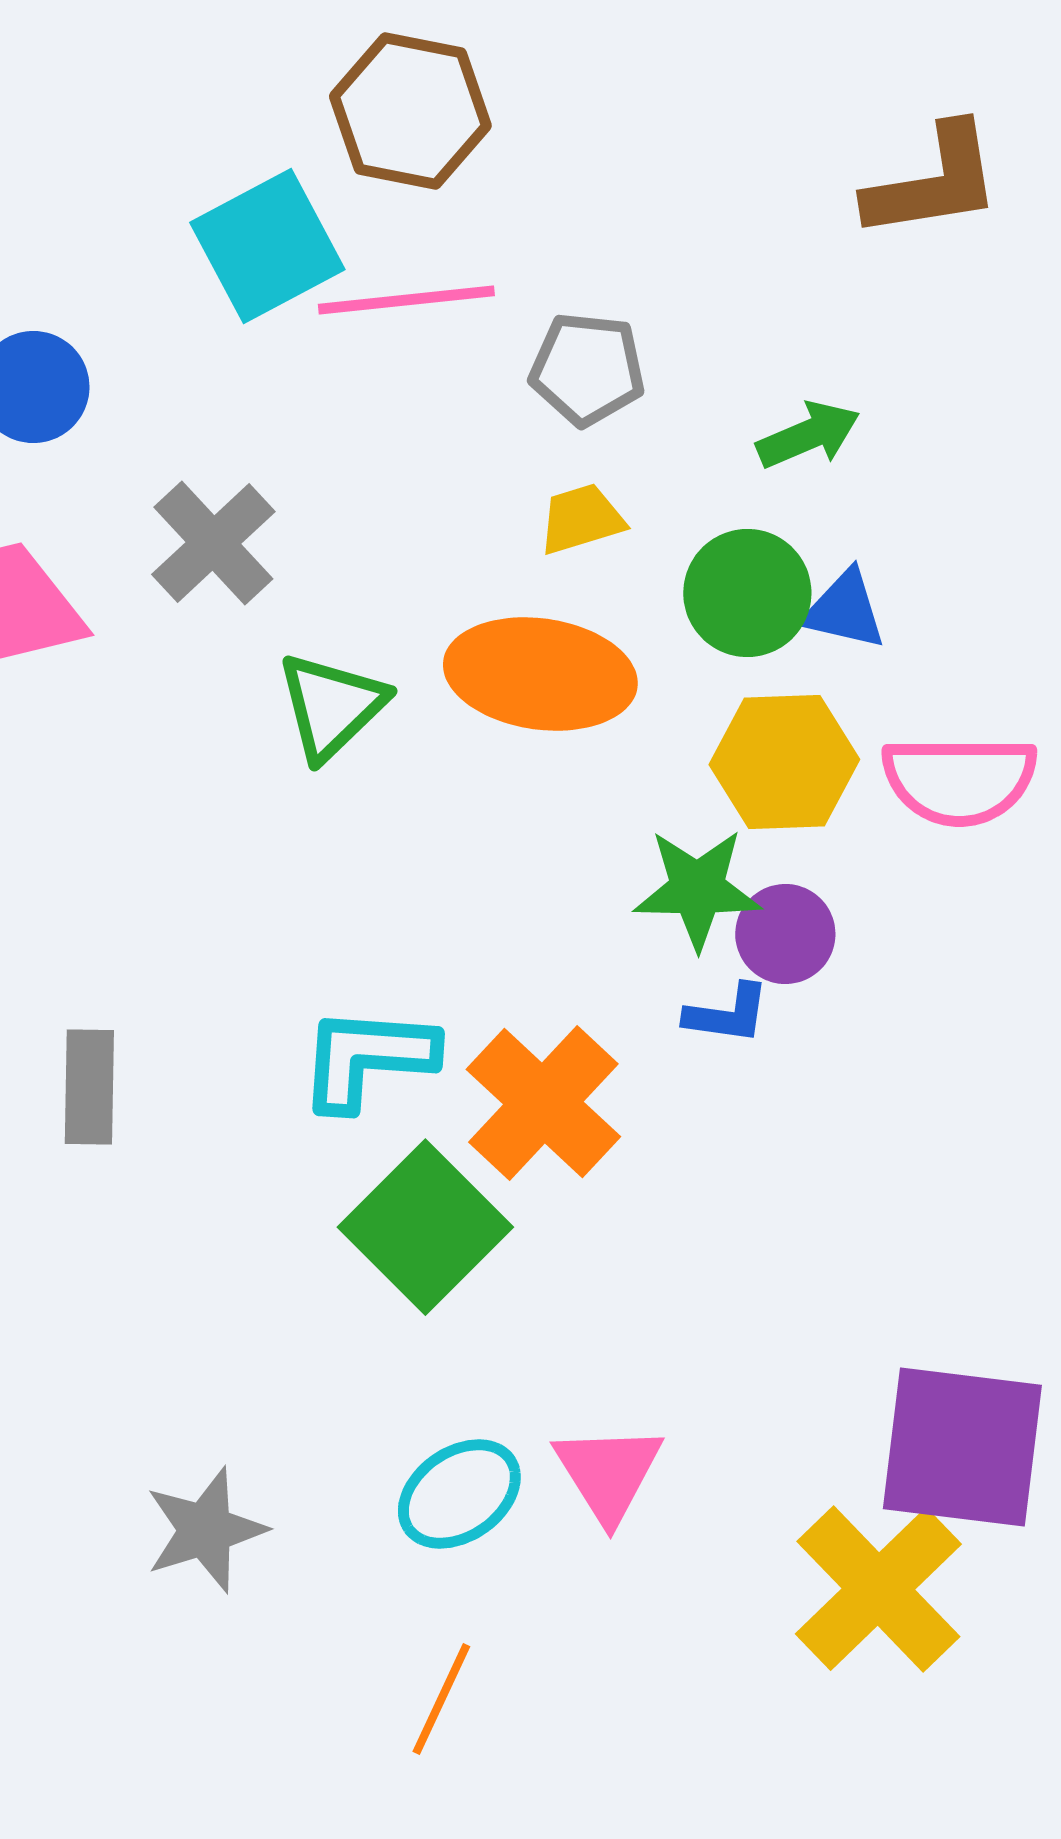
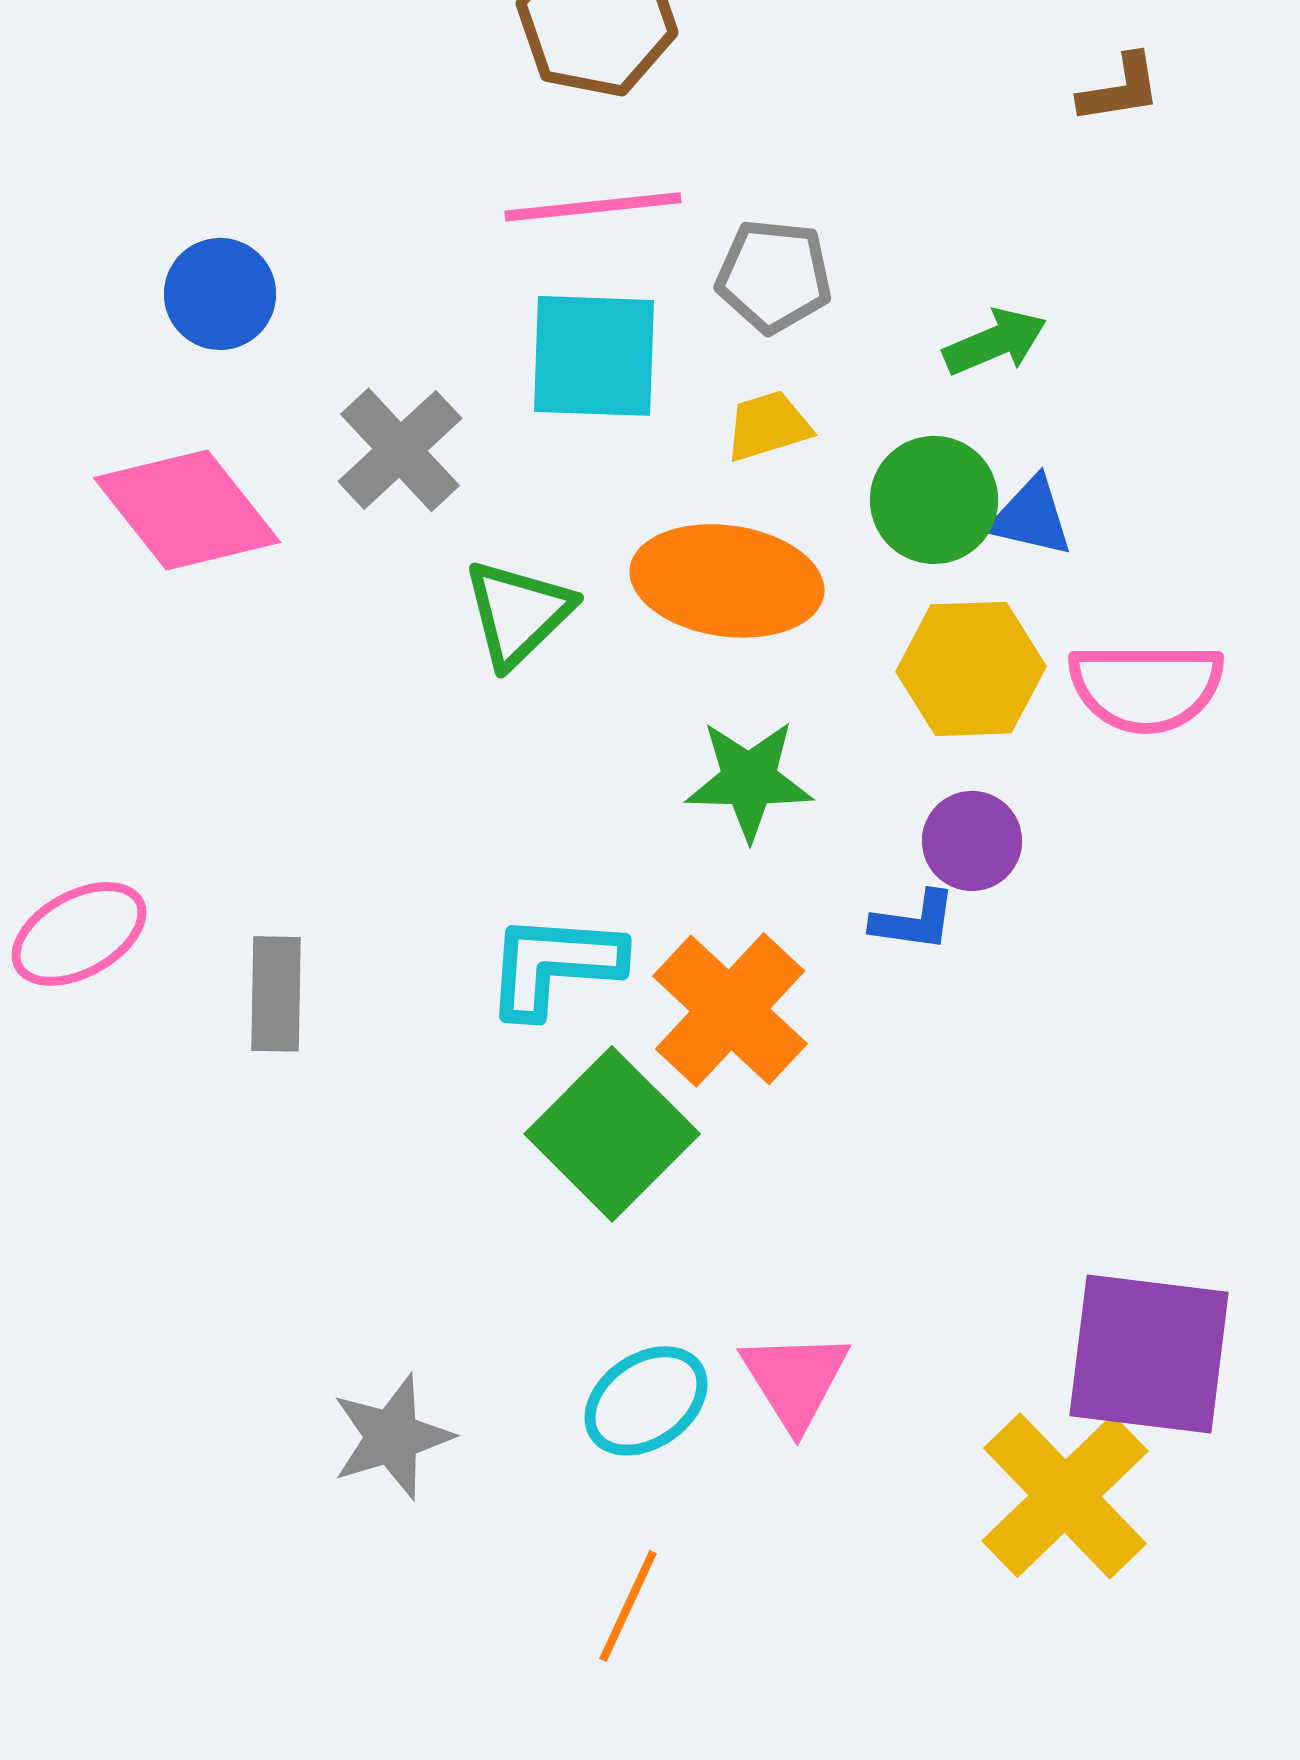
brown L-shape: (933, 182) -> (1120, 89), size x0.6
cyan square: (267, 246) -> (594, 356), moved, turned 30
green star: (697, 889) -> (749, 780), moved

